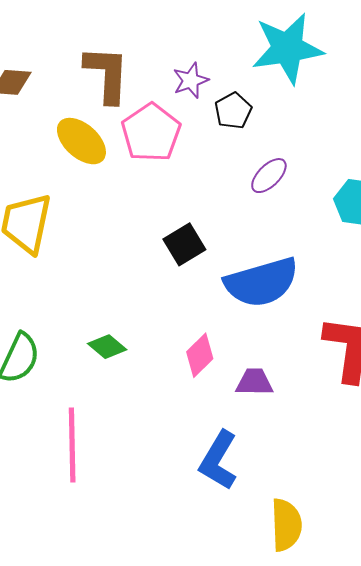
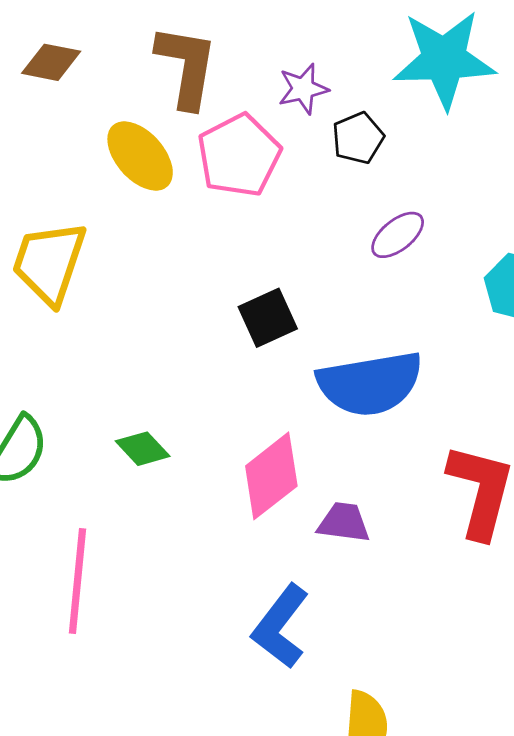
pink diamond: (200, 355) -> (271, 476), size x1.4

